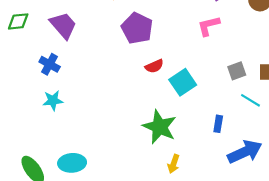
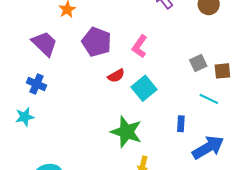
purple trapezoid: (63, 25) -> (44, 44), moved
pink L-shape: (209, 26) -> (140, 46), moved, turned -35
blue cross: (50, 64) -> (37, 84), moved
gray square: (237, 71) -> (198, 63), moved

